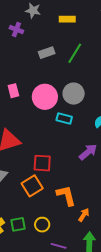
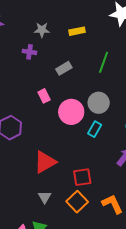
green line: (75, 53) -> (104, 62), moved
pink rectangle: (13, 91) -> (44, 96), moved
cyan rectangle: (64, 119) -> (95, 129), turned -63

